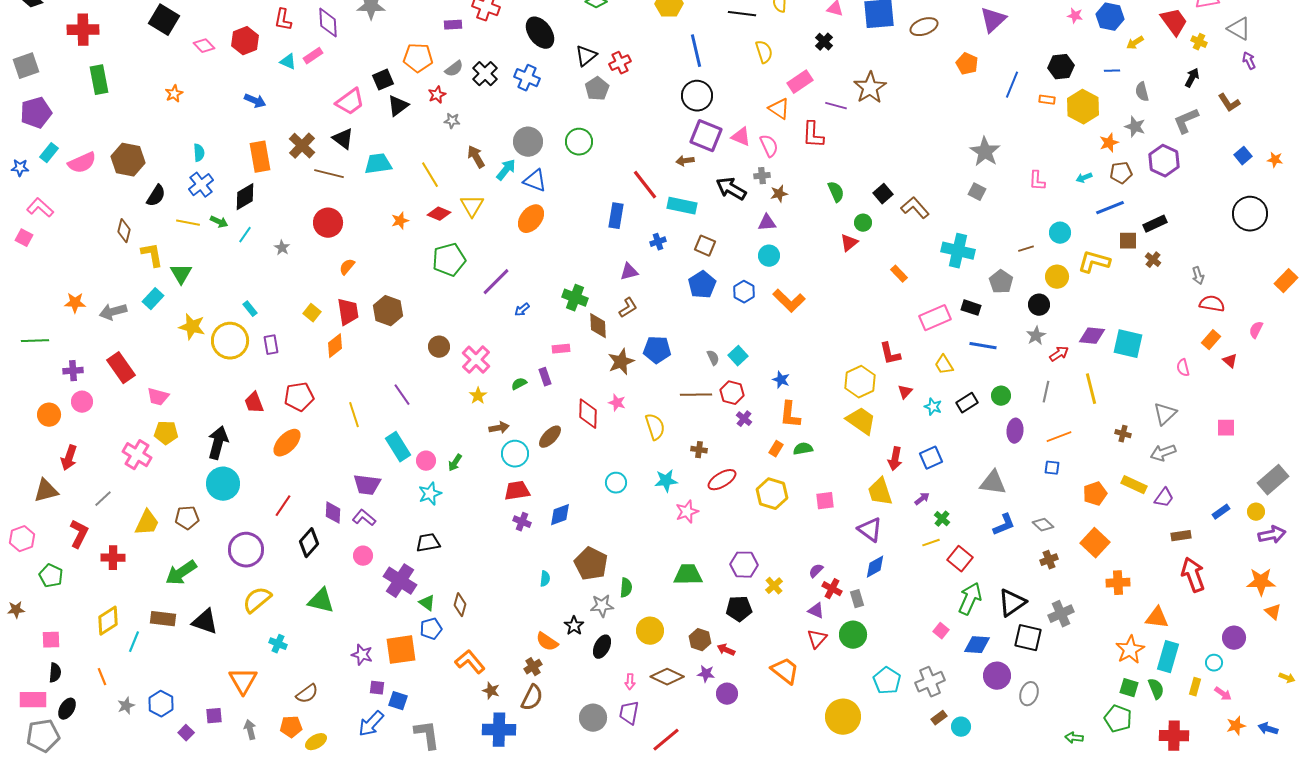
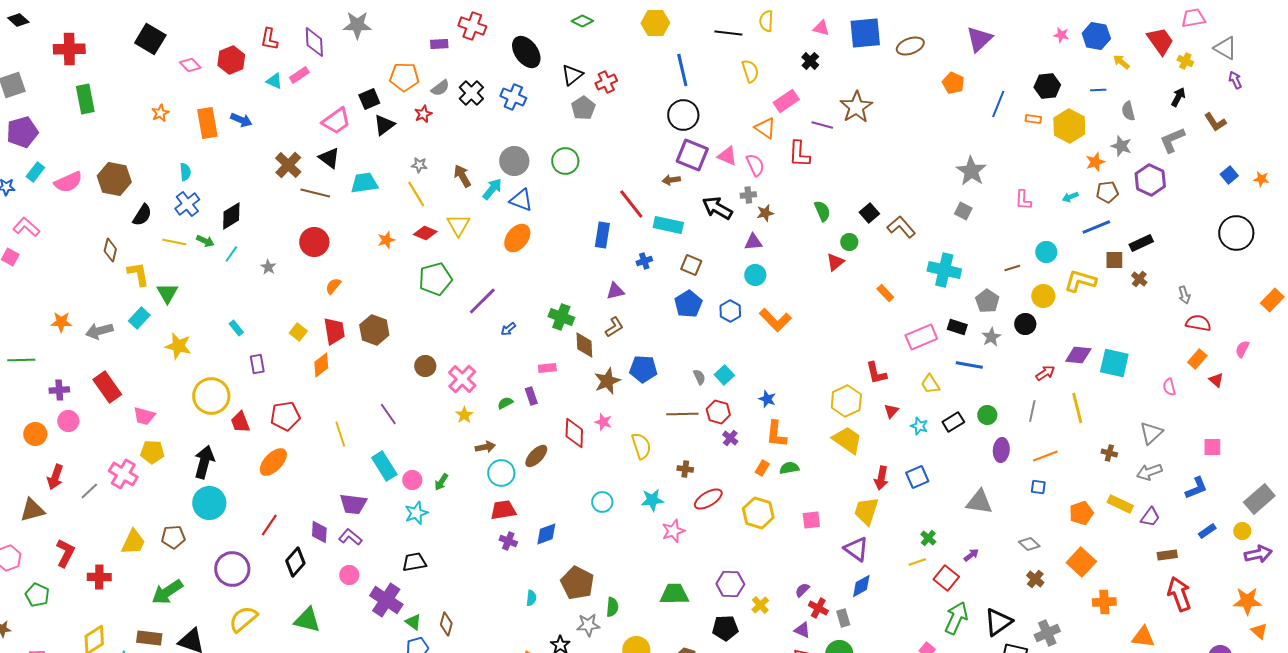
yellow arrow: (1135, 43) -> (1121, 62), turned 72
gray star: (452, 121) -> (419, 165), moved
orange rectangle: (260, 157) -> (207, 123), moved
gray star: (1036, 336) -> (991, 337), moved
yellow circle: (230, 341) -> (211, 396), moved
yellow trapezoid: (880, 492) -> (866, 511), turned 36
gray line: (103, 499) -> (89, 491), moved
purple arrow: (922, 499) -> (971, 555), moved
blue L-shape: (1004, 525) -> (1196, 488), moved
brown cross: (1049, 560) -> (1035, 579), turned -30

